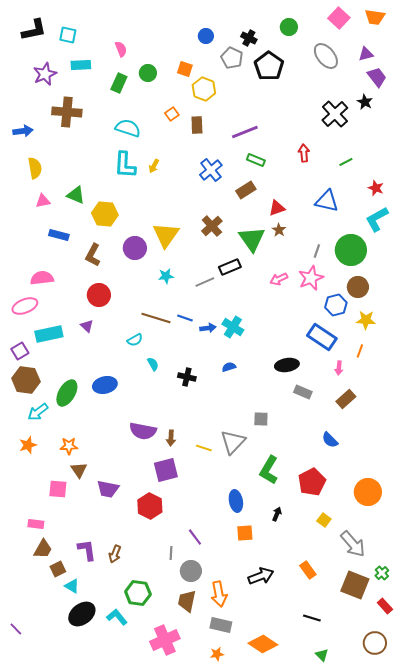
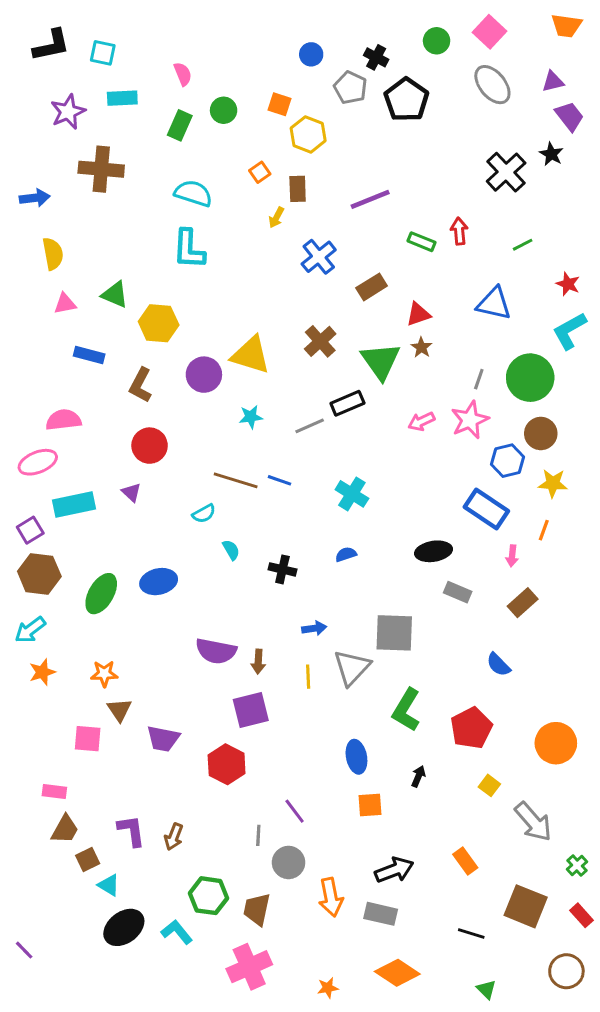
pink square: (339, 18) -> (489, 32), moved
green rectangle: (256, 160) -> (421, 242), moved
yellow arrow: (154, 166) -> (276, 217), moved
yellow triangle: (166, 235) -> (251, 355), turned -48
blue arrow: (208, 328) -> (314, 628), moved
cyan arrow: (38, 412) -> (30, 630), moved
gray square: (261, 419) -> (394, 633), size x1.8
yellow line: (204, 448) -> (308, 677), turned 70
brown square: (355, 585) -> (526, 906), moved
brown trapezoid: (187, 601) -> (257, 909), moved
gray rectangle: (221, 625) -> (381, 914), moved

